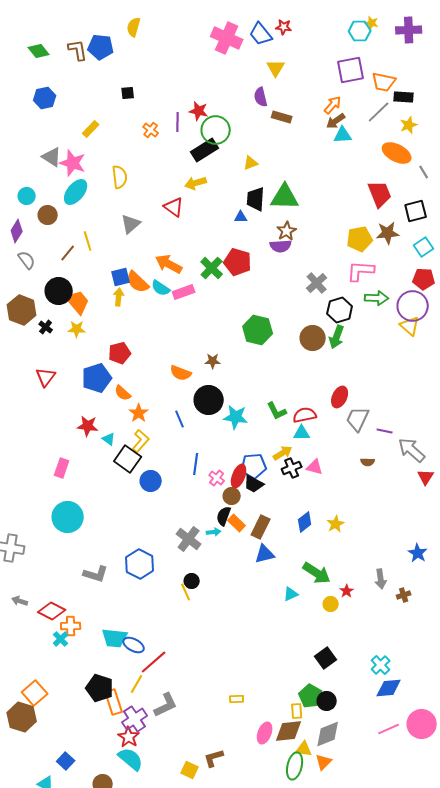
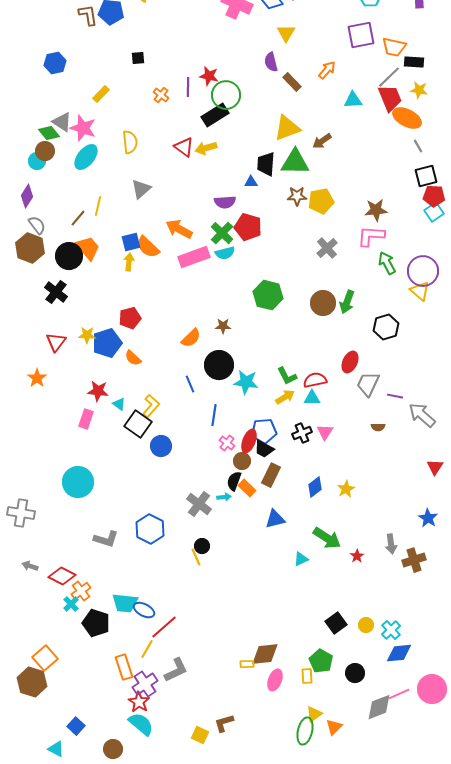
green diamond: (39, 51) -> (49, 133), moved
orange arrow: (333, 105) -> (327, 70), moved
brown rectangle: (282, 117) -> (292, 82), turned 30
brown arrow: (336, 121) -> (322, 141), moved
yellow star: (409, 125) -> (419, 90), turned 30
yellow triangle: (251, 163) -> (287, 128), moved, size x1.8
gray line: (424, 172) -> (418, 146), moved
red trapezoid: (380, 194) -> (390, 98), moved
red triangle: (174, 207) -> (184, 147), moved
brown circle: (48, 215) -> (45, 151), moved
brown star: (287, 231) -> (297, 196), turned 30
brown star: (388, 233) -> (376, 210), moved
yellow pentagon: (360, 239) -> (321, 201), moved
yellow line: (88, 241) -> (98, 206), turned 30
purple semicircle: (281, 246) -> (225, 202), moved
red pentagon: (424, 279) -> (434, 196), moved
cyan semicircle: (161, 288) -> (225, 253), moved, turned -48
pink rectangle: (184, 292) -> (194, 257), size x1.4
green arrow: (377, 298) -> (387, 263), turned -120
orange trapezoid: (78, 302) -> (88, 248), moved
brown hexagon: (22, 310) -> (30, 248), moved
black hexagon: (340, 310) -> (386, 327), moved
black cross: (46, 327) -> (56, 292), size x1.6
yellow star: (77, 329) -> (87, 335), moved
orange semicircle: (181, 373) -> (191, 338), turned -65
orange star: (139, 413) -> (37, 378), moved
yellow arrow: (283, 453) -> (285, 397), moved
blue line: (196, 464) -> (214, 415), moved
pink triangle: (315, 467) -> (325, 432), turned 48
pink rectangle: (62, 468) -> (86, 419), moved
red triangle: (426, 477) -> (435, 467), moved
brown rectangle: (261, 527) -> (271, 475), moved
brown cross: (404, 595) -> (414, 560), size x1.6
yellow circle: (331, 604) -> (366, 625), moved
orange cross: (71, 626) -> (81, 591), turned -36
black pentagon: (100, 688) -> (96, 623), moved
black circle: (327, 701) -> (355, 673), moved
brown diamond: (289, 731) -> (265, 654), moved
pink ellipse: (265, 733) -> (275, 680), moved
gray diamond: (328, 734) -> (379, 707), moved
yellow triangle: (304, 749) -> (314, 714), turned -42

